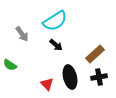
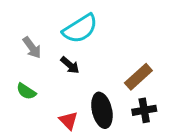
black arrow: (56, 45) -> (70, 65), moved
green semicircle: (10, 65) -> (26, 91), moved

